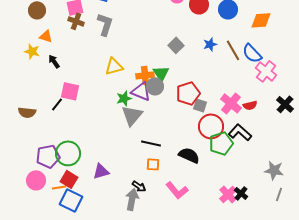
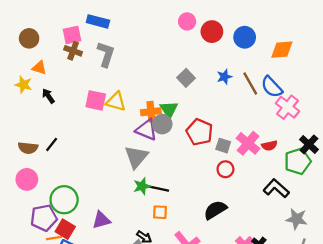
yellow triangle: (114, 66) -> (116, 102), turned 30
pink square: (70, 91) -> (96, 100), moved
red pentagon: (188, 93) -> (199, 132), turned -30
green star: (124, 98) -> (142, 186), moved
gray square: (200, 105) -> (223, 146), moved
brown semicircle: (27, 112) -> (28, 148), moved
red circle: (211, 126) -> (225, 169), size x0.6
black L-shape: (240, 132) -> (276, 188), moved
green pentagon: (221, 143) -> (298, 161), moved
black semicircle: (189, 155) -> (215, 210), moved, turned -55
purple pentagon: (48, 156) -> (44, 218), moved
pink circle: (36, 180) -> (27, 179), moved

